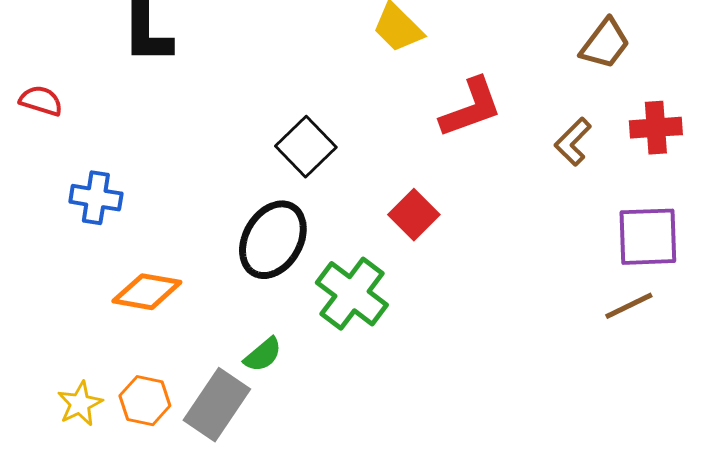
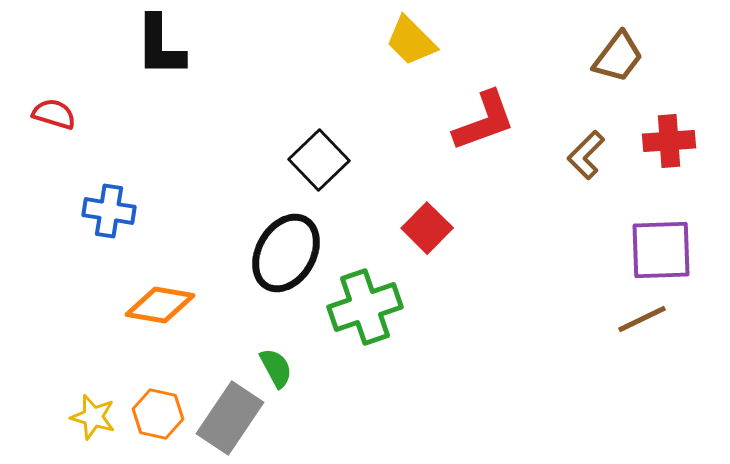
green cross: (352, 294) -> (365, 307), turned 34
green semicircle: (263, 355) -> (276, 368), turned -78
yellow star: (80, 404) -> (93, 417), turned -30

